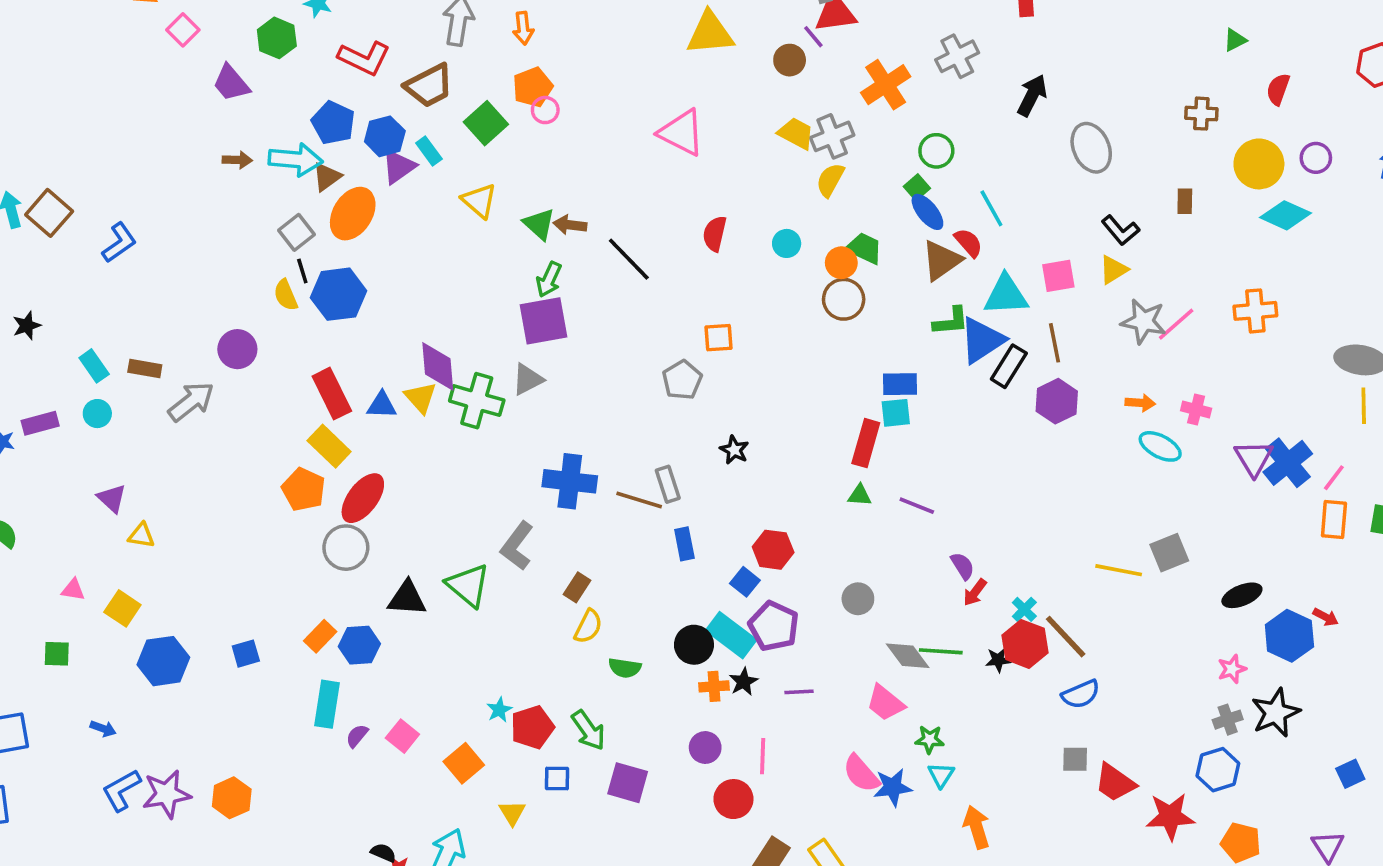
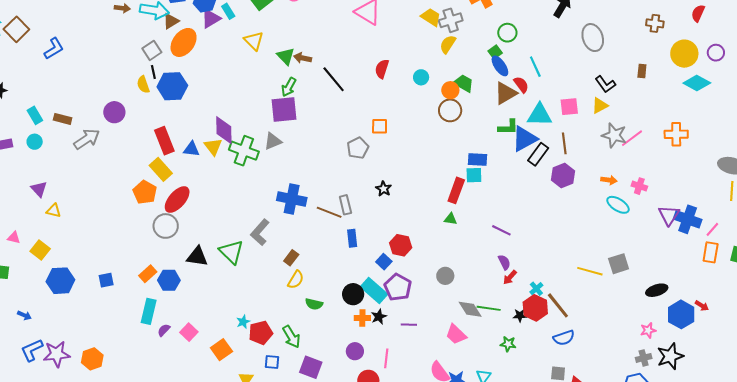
blue cross: (1288, 463) -> (688, 219), turned -36
purple line: (917, 506) -> (501, 230), moved
green star: (930, 739) -> (508, 344), moved

